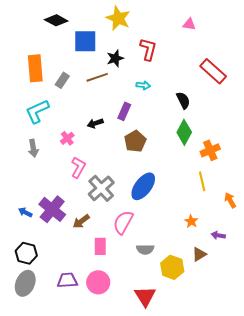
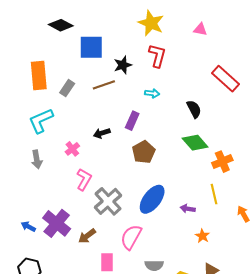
yellow star: (118, 18) -> (151, 23), moved
green diamond: (184, 132) -> (195, 143), turned -70
purple arrow: (218, 235) -> (188, 209), moved

